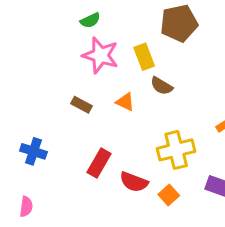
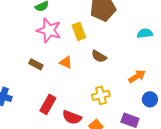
brown semicircle: (162, 86) -> (99, 56), moved
yellow cross: (176, 150) -> (101, 95), size x0.7

